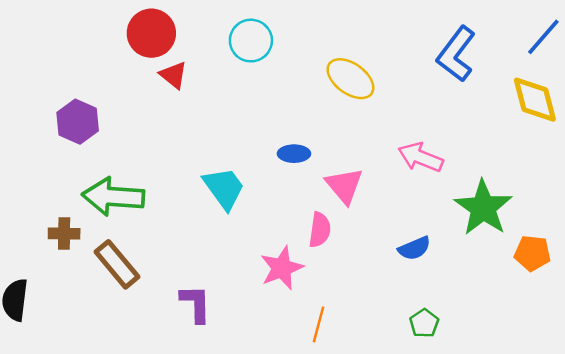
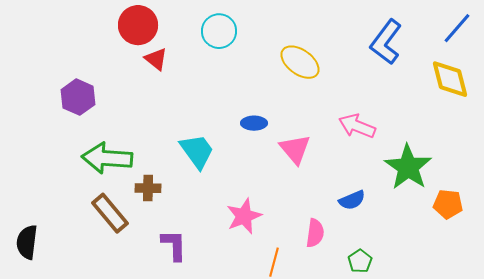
pink semicircle: (320, 230) -> (315, 233), moved
brown cross: (64, 234) -> (148, 188), moved

